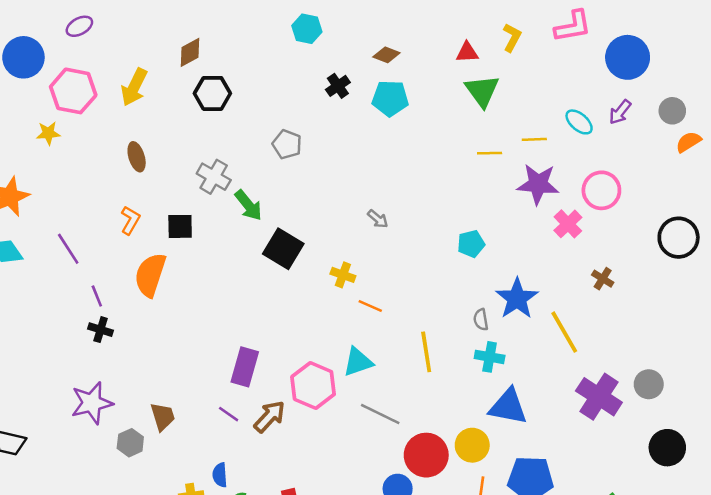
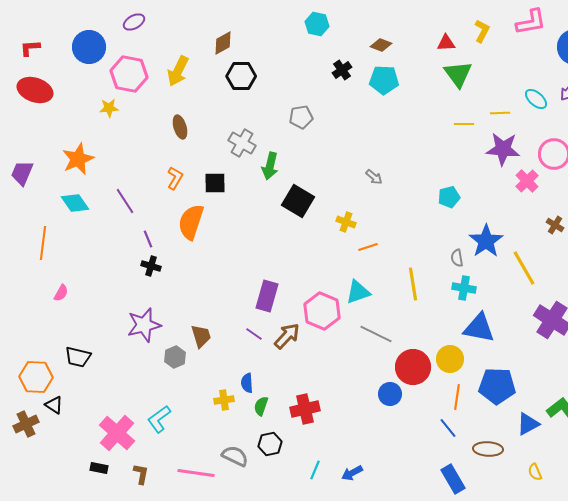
gray pentagon: (287, 144) -> (301, 117), turned -30
green arrow: (248, 205) -> (270, 166), turned 52
orange line: (370, 306) -> (368, 247), turned -42

